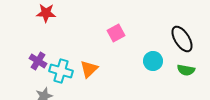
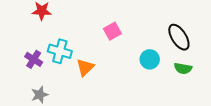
cyan cross: (61, 71) -> (60, 51), moved

